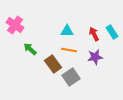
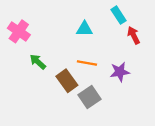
cyan triangle: (67, 31) -> (84, 29), moved
cyan rectangle: (112, 32) -> (119, 15), moved
red arrow: (94, 34) -> (134, 35), moved

